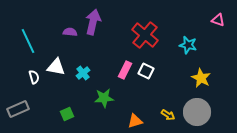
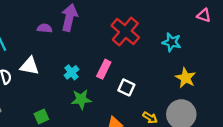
white square: (146, 71) -> (126, 87), moved
cyan cross: (83, 73) -> (71, 72), moved

